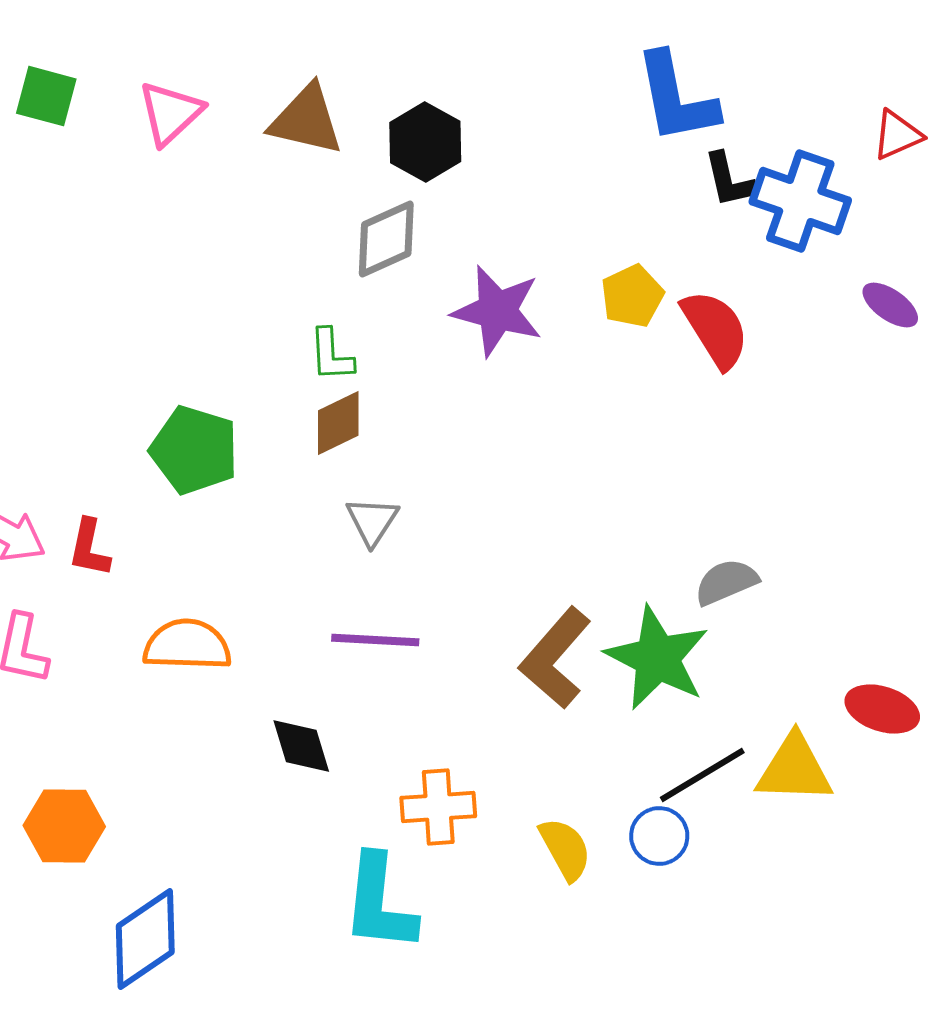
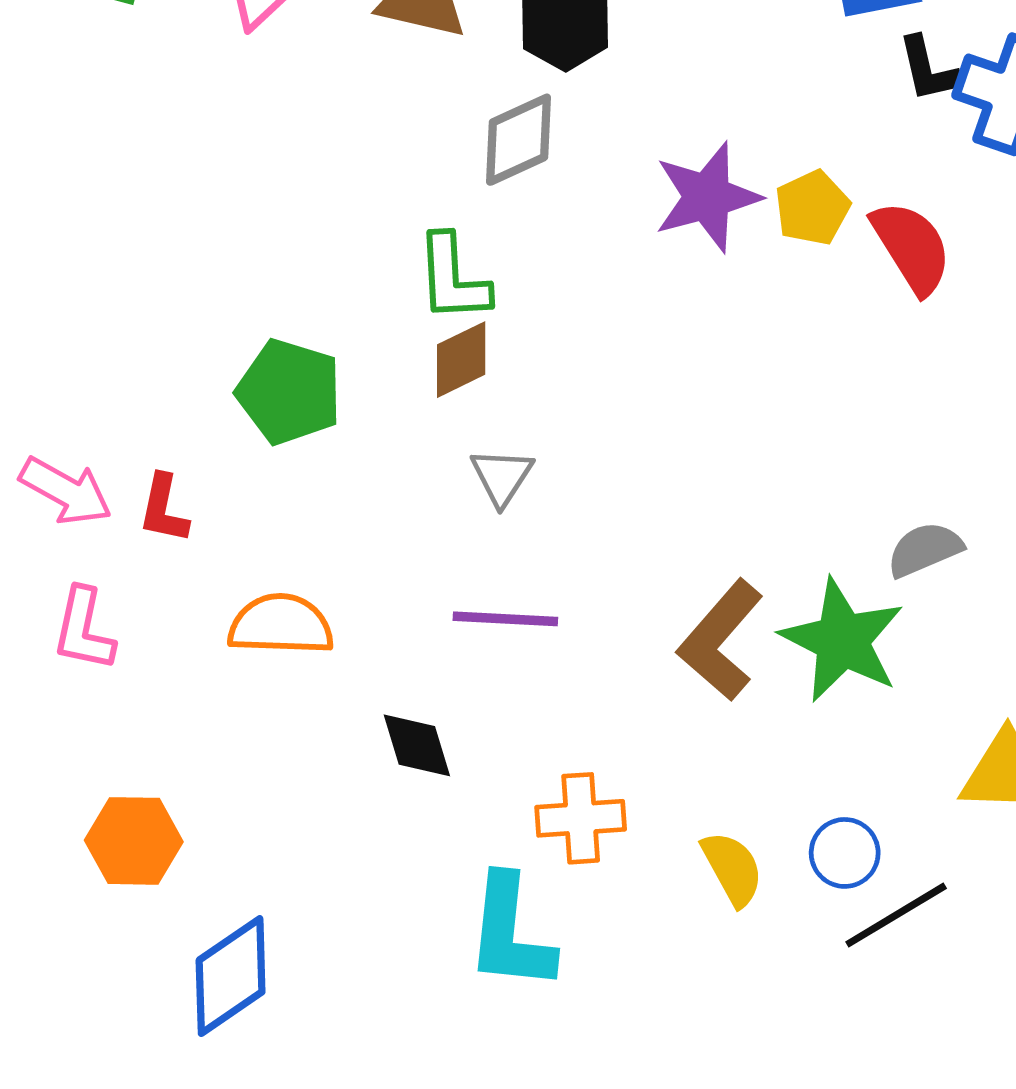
purple star: (497, 311) -> (707, 197), moved, turned -30
green L-shape: (331, 355) -> (453, 278), size x1.4
black line: (702, 775) -> (896, 915), moved

